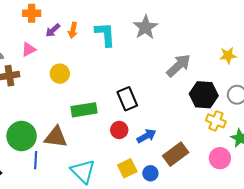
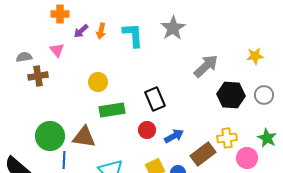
pink triangle: (29, 49) -> (57, 50), turned -42
yellow circle: (60, 74) -> (98, 82), moved
yellow cross: (216, 121) -> (227, 138), moved, turned -30

